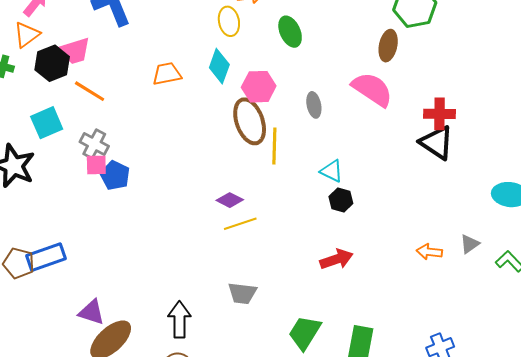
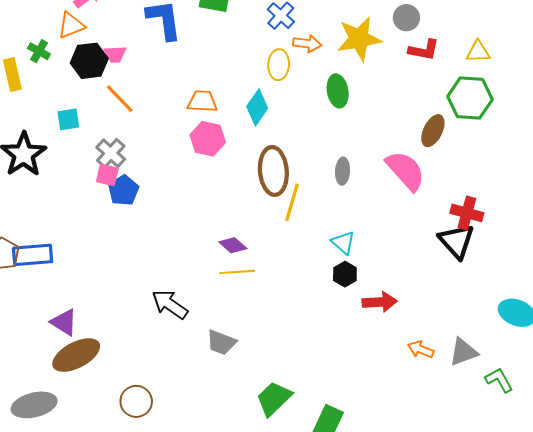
pink trapezoid: (75, 51) -> (115, 54), size x0.7
pink hexagon: (259, 87) -> (208, 139), moved
cyan square: (47, 123) -> (68, 119), size x0.7
gray triangle: (470, 244) -> (463, 352), size x1.4
red arrow: (336, 259) -> (380, 302), moved
black arrow: (179, 320) -> (170, 304), moved, turned -69

